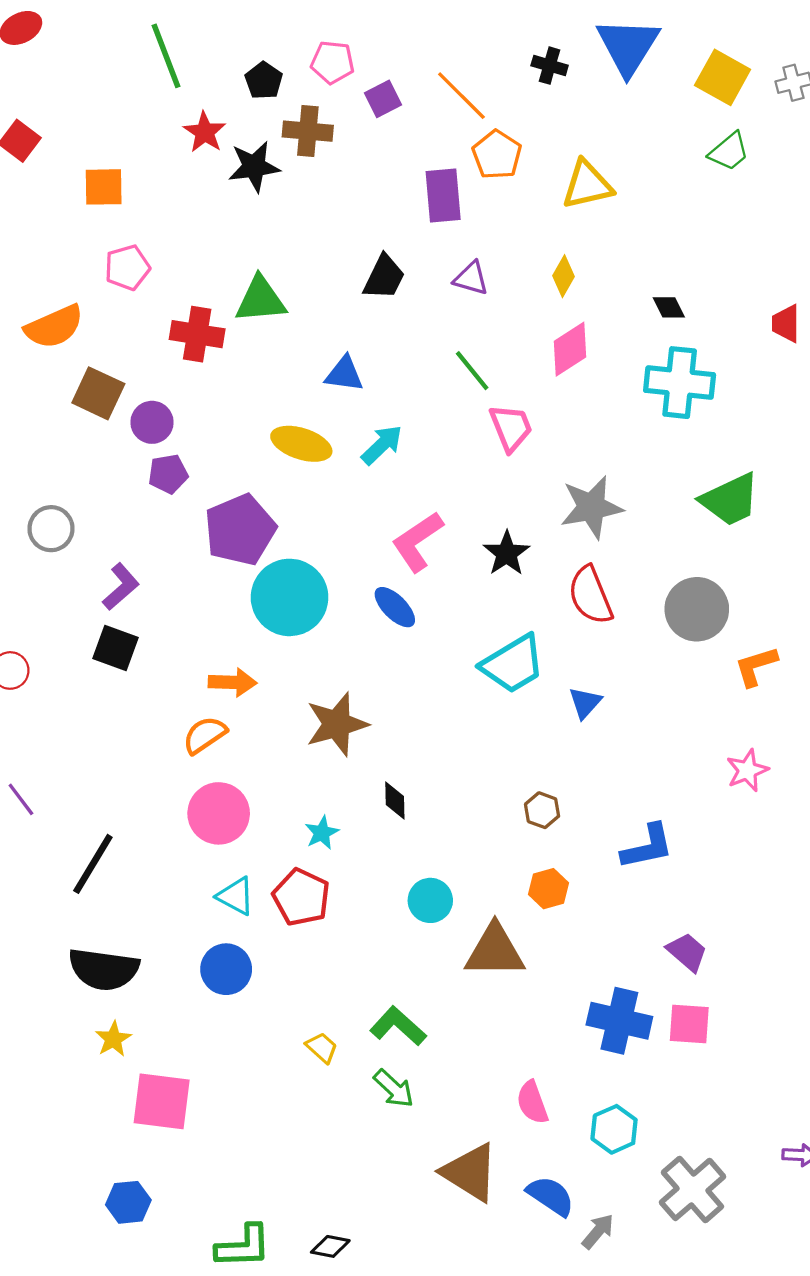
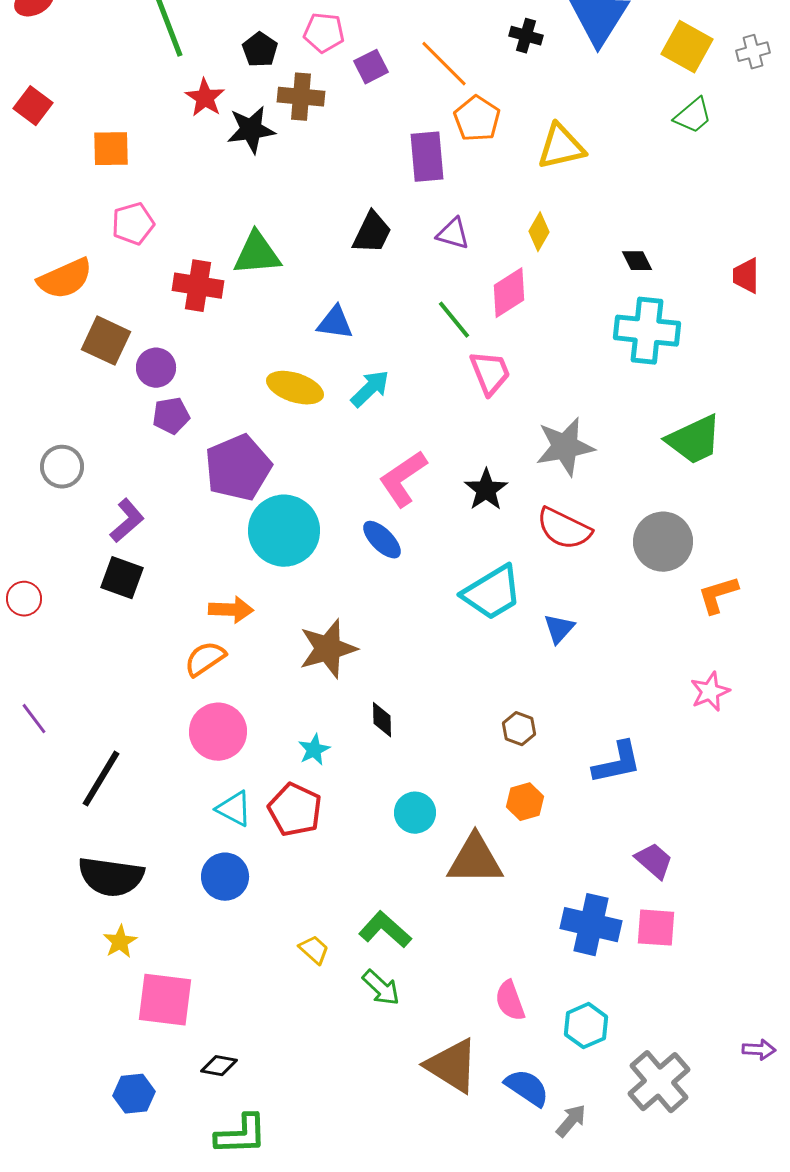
pink diamond: (570, 349) -> (509, 293), moved
red semicircle: (590, 595) -> (564, 529), turned -42
black diamond: (330, 1246) -> (219, 1066), moved

